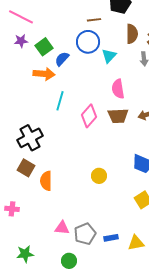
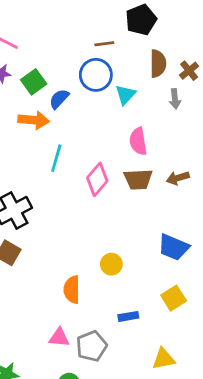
orange semicircle: (46, 181) -> (72, 290), moved
blue rectangle: (111, 238) -> (128, 316), moved

